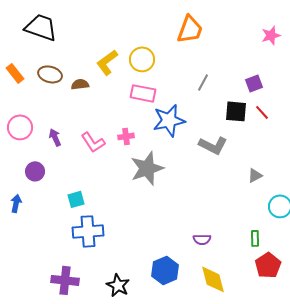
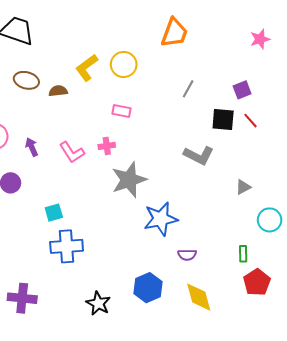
pink rectangle: (143, 93) -> (122, 111), moved, size x0.7
blue star: (169, 120) -> (161, 219), moved
purple cross: (65, 280) -> (22, 298), moved

